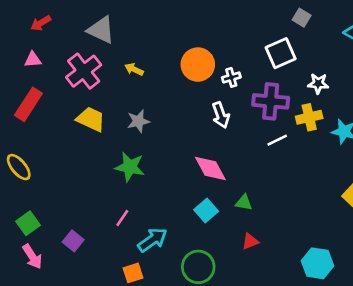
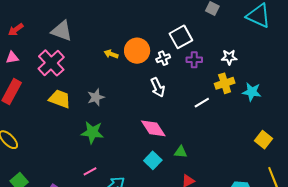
white square: (281, 53) -> (181, 37), moved
yellow arrow: (134, 69) -> (111, 54), moved
purple cross: (271, 101) -> (194, 60), moved, size x0.6
pink line: (122, 218) -> (90, 171), turned 32

